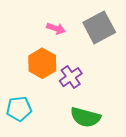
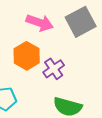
pink arrow: (56, 28) -> (40, 23), size x1.5

